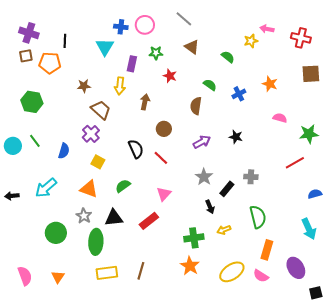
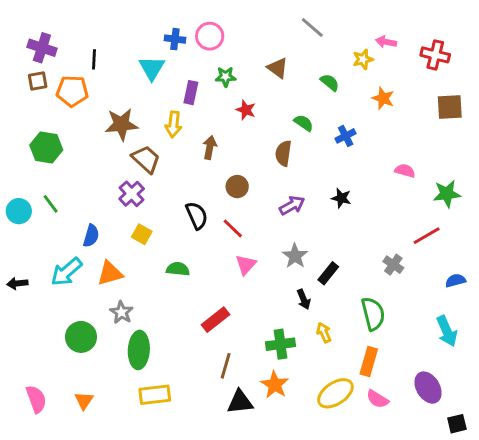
gray line: (184, 19) -> (312, 27), moved
orange star: (270, 84) -> (383, 98), moved
brown star: (84, 86) -> (121, 124), size x1.6
blue semicircle: (64, 151) -> (91, 236), moved
gray cross: (251, 177) -> (393, 265), moved, turned 32
green semicircle: (123, 186) -> (178, 269), turned 42
orange triangle: (89, 189) -> (110, 273), moved, turned -36
pink triangle: (164, 194) -> (246, 265), moved
black triangle: (114, 218) -> (240, 402), moved
yellow arrow: (224, 230) -> (324, 333), turned 88
orange rectangle: (267, 250) -> (369, 362), moved
brown line: (141, 271) -> (226, 366), moved

